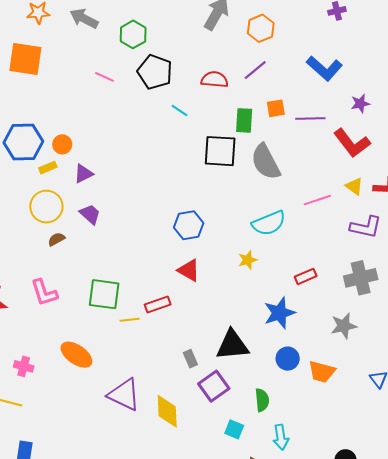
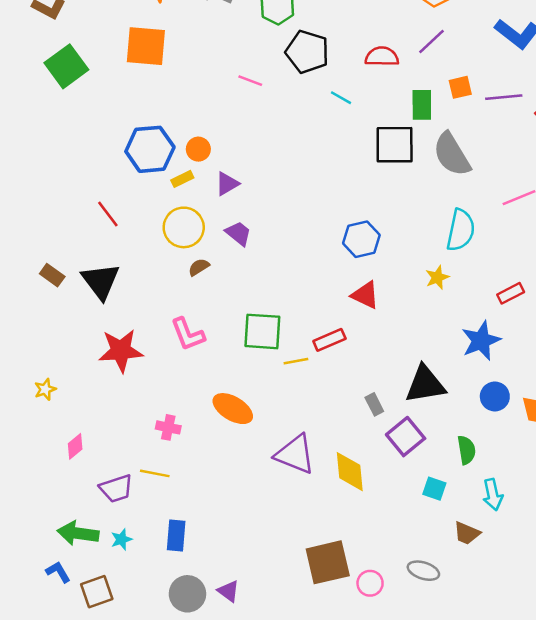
pink line: (104, 77) -> (250, 81), moved
cyan semicircle: (269, 223) -> (461, 230), turned -52

